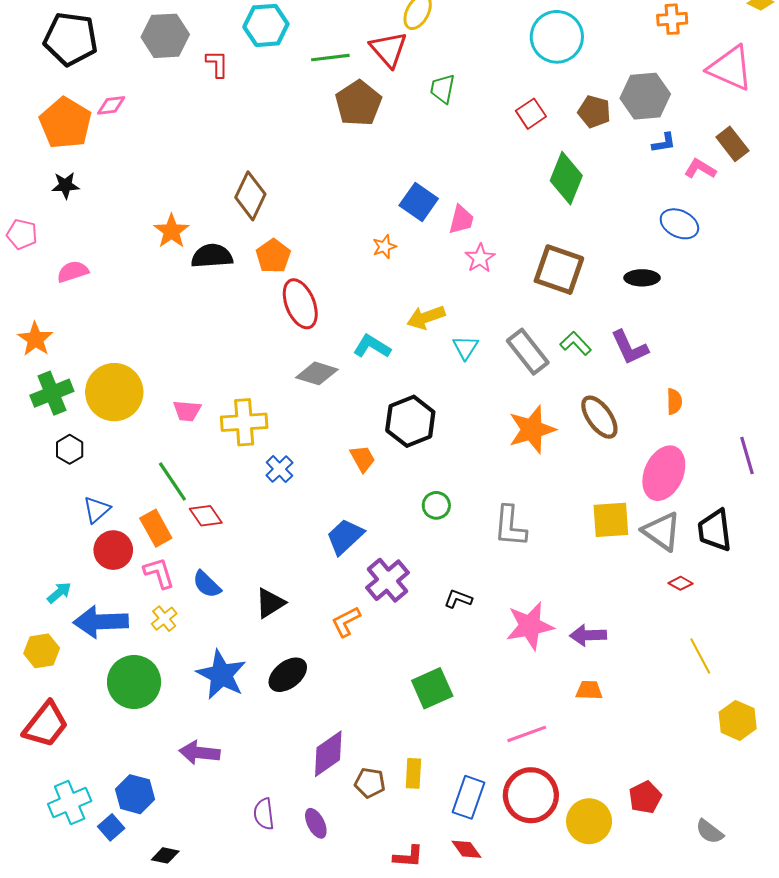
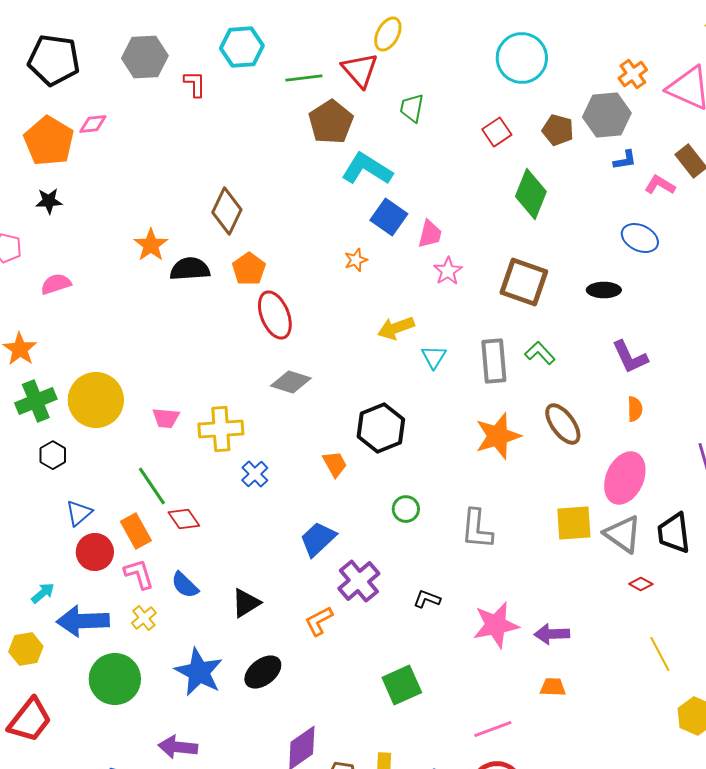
orange cross: (672, 19) -> (633, 74), moved, turned -32
cyan L-shape: (372, 346) -> (367, 169), moved, size x1.4
purple L-shape: (630, 347) -> (630, 357), moved
gray rectangle: (528, 352) -> (494, 361), turned 33

